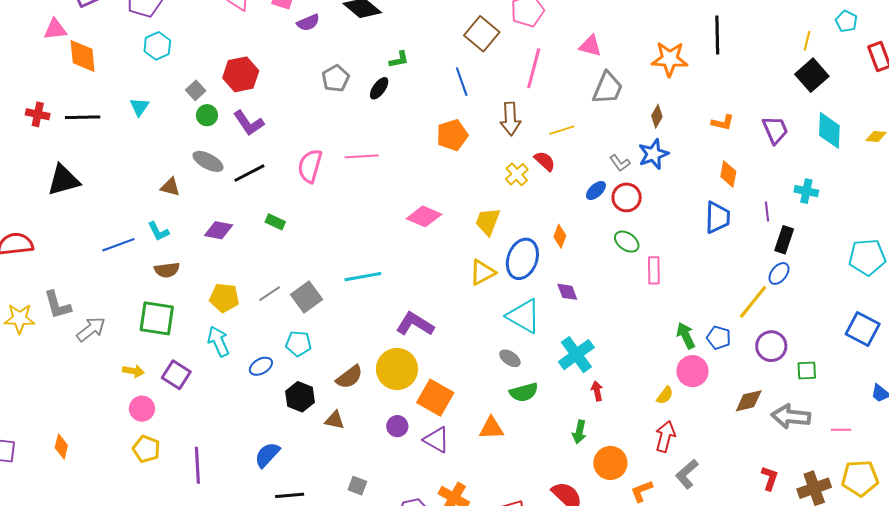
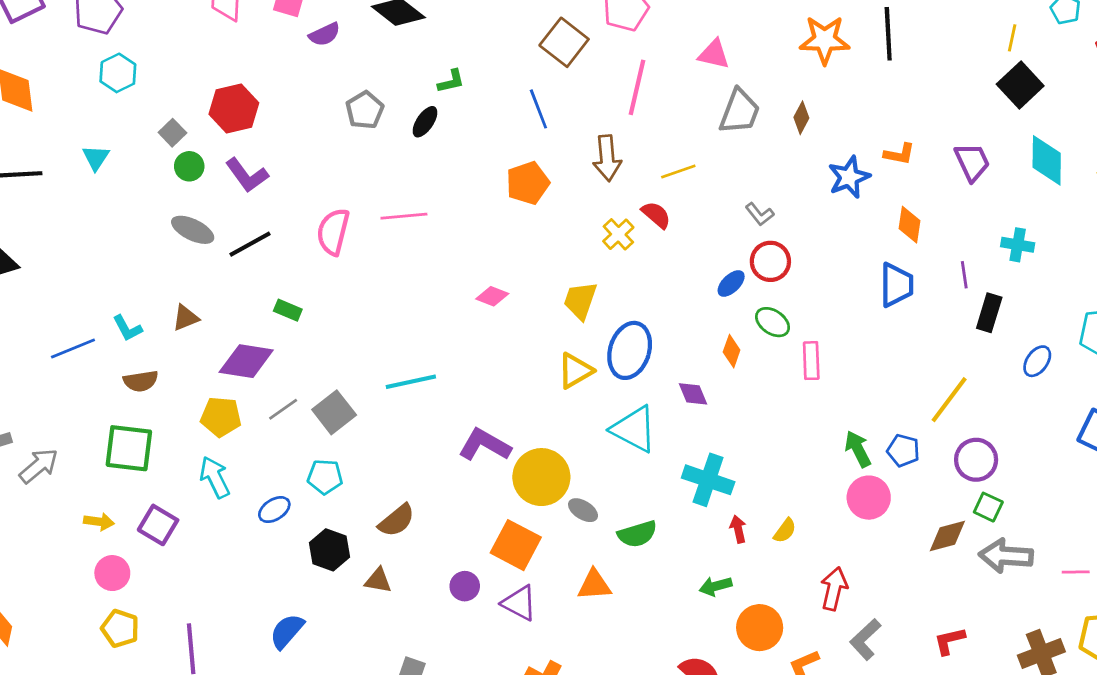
orange star: (670, 59) -> (825, 40), moved
brown diamond: (657, 116) -> (801, 118), moved
blue star: (653, 154) -> (849, 177), moved
brown triangle: (170, 187) -> (186, 318), moved, turned -35
blue ellipse: (596, 190) -> (731, 283), moved
pink diamond: (424, 216) -> (492, 296), size x0.7
purple diamond: (219, 230) -> (246, 361), moved, size x1.4
orange diamond: (560, 236) -> (732, 351), moved
blue ellipse: (779, 273) -> (1037, 361), moved
cyan cross: (576, 355) -> (708, 480), turned -33
gray ellipse: (510, 358) -> (583, 510), moved
yellow circle: (397, 369) -> (541, 477), moved
green square: (807, 370) -> (988, 507), moved, turned 30
yellow semicircle: (665, 395) -> (785, 531), moved
green arrow: (579, 432) -> (716, 586), turned 65
red L-shape: (770, 478) -> (949, 641), moved, turned -120

